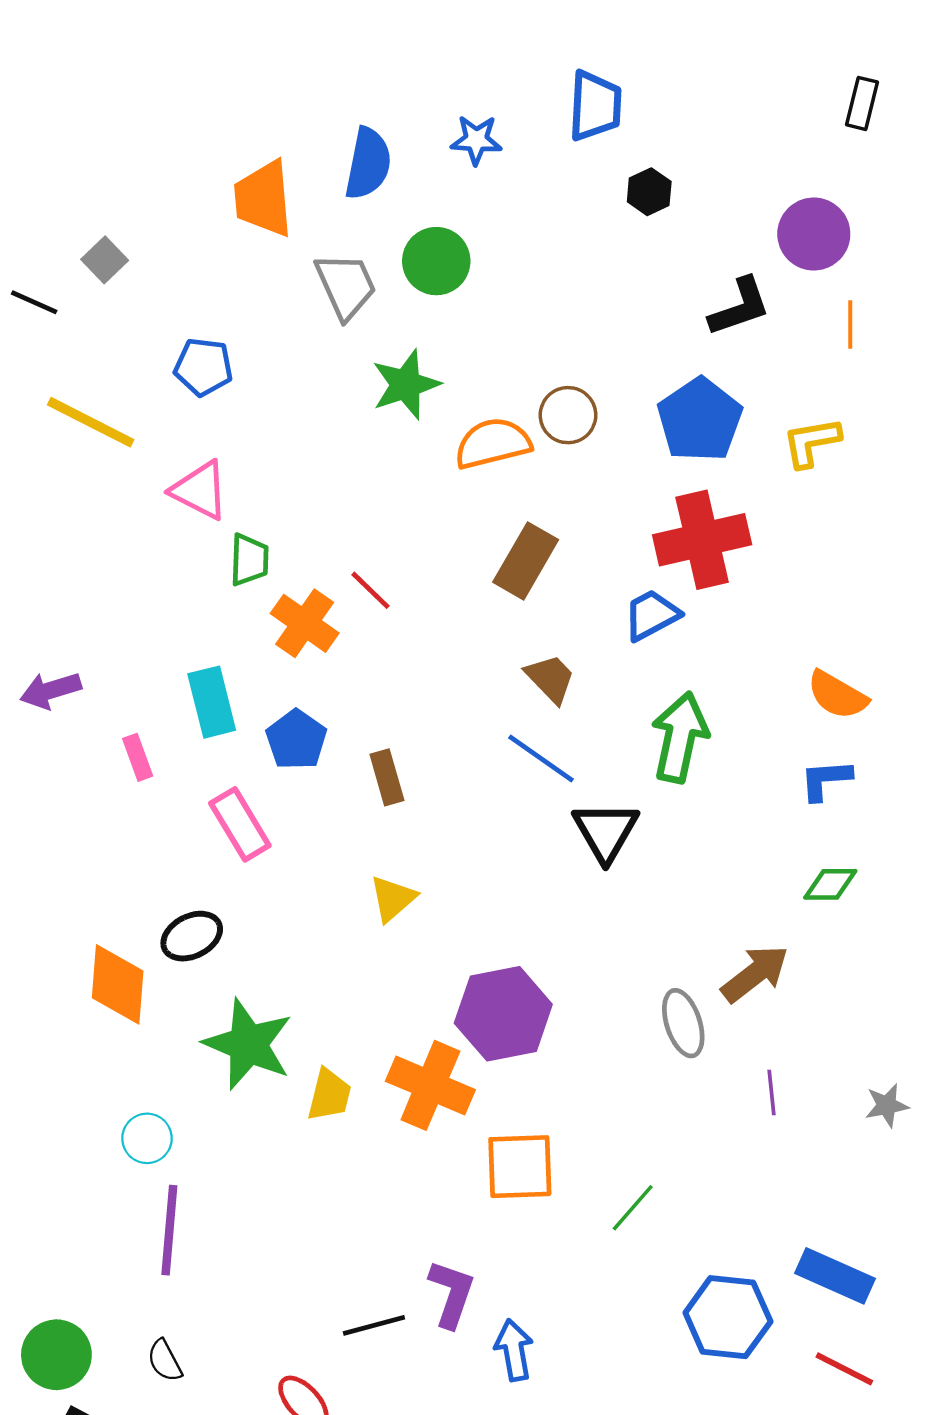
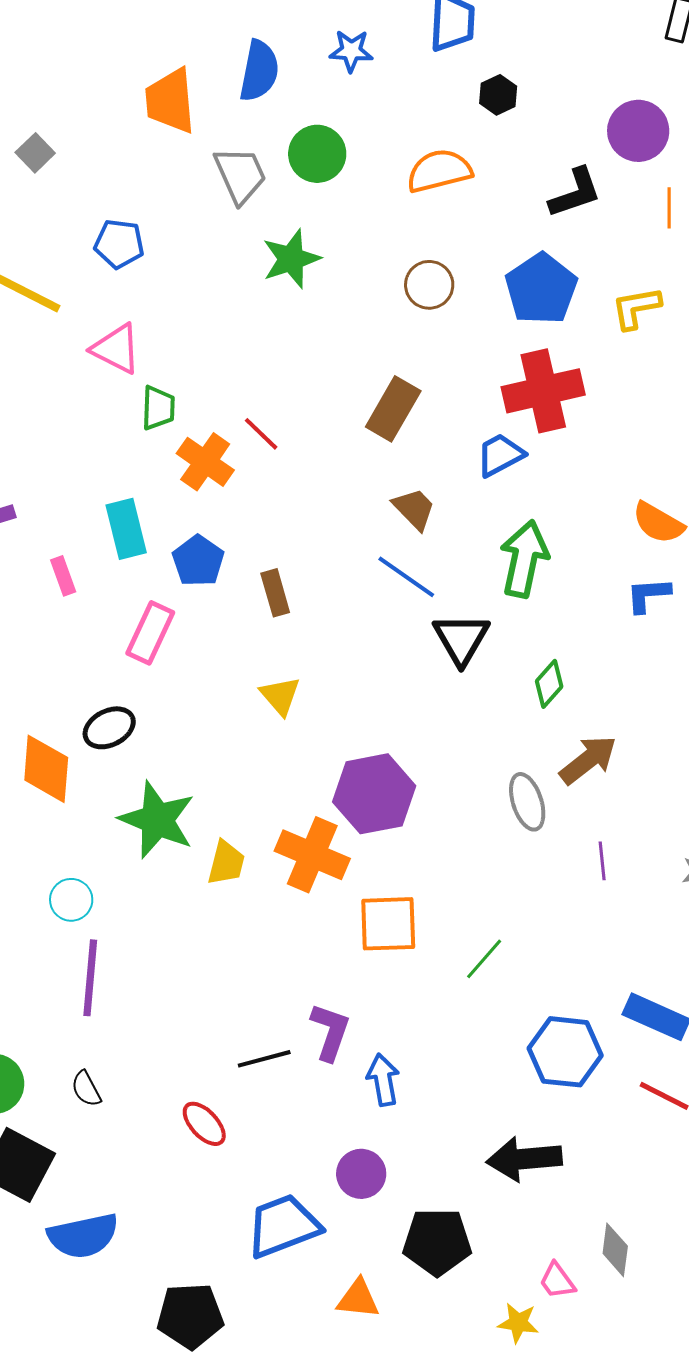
orange semicircle: (493, 443) -> (439, 171), moved
pink rectangle: (240, 824) -> (150, 633), turned 56
green diamond: (830, 884) -> (549, 684), moved, turned -48
yellow triangle: (393, 898) -> (280, 696), turned -30

